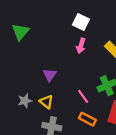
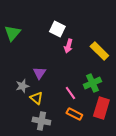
white square: (81, 22) -> (57, 29), moved
gray star: (25, 101) -> (22, 86), moved

